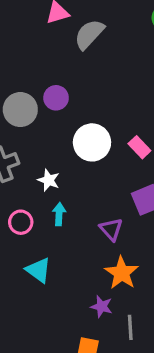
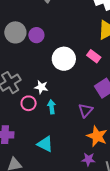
gray circle: (20, 110) -> (15, 32), moved
pink circle: (21, 222) -> (29, 103), moved
purple triangle: (111, 229) -> (86, 110), turned 35

